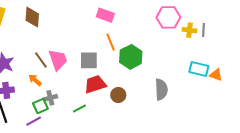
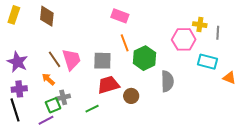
pink hexagon: (168, 17) -> (184, 39), moved
yellow cross: (189, 30) -> (200, 25), moved
cyan rectangle: (199, 69) -> (207, 62), moved
gray semicircle: (161, 89) -> (167, 81), moved

